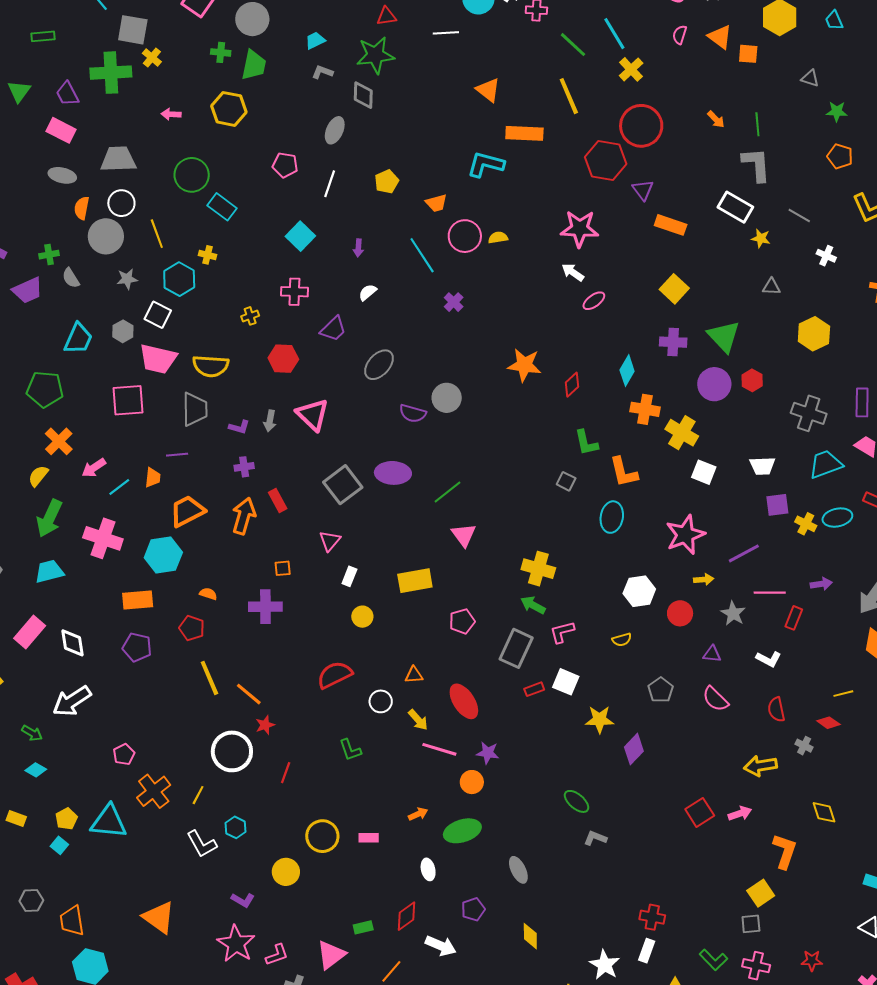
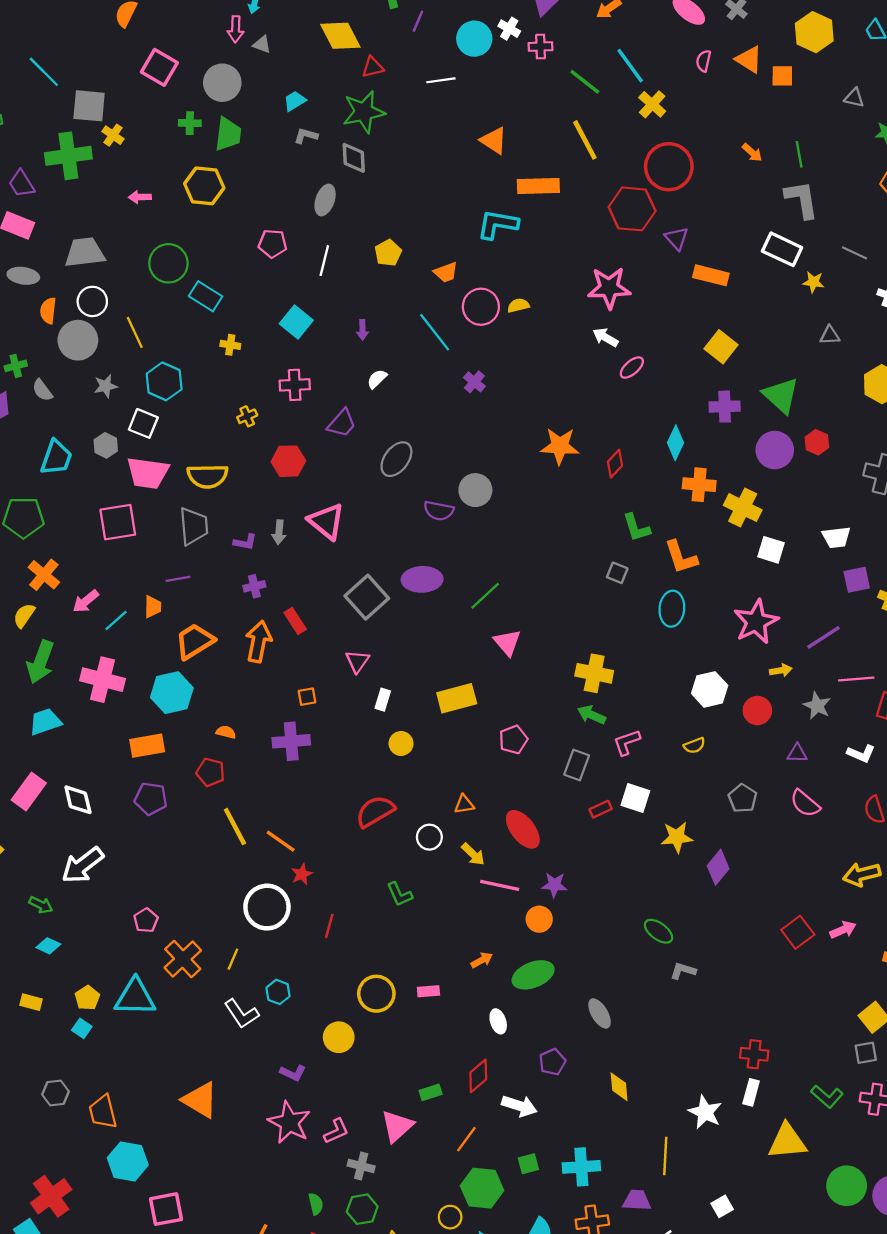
yellow cross: (208, 255) -> (230, 345), moved
gray rectangle: (516, 648) -> (577, 765), size x0.7

